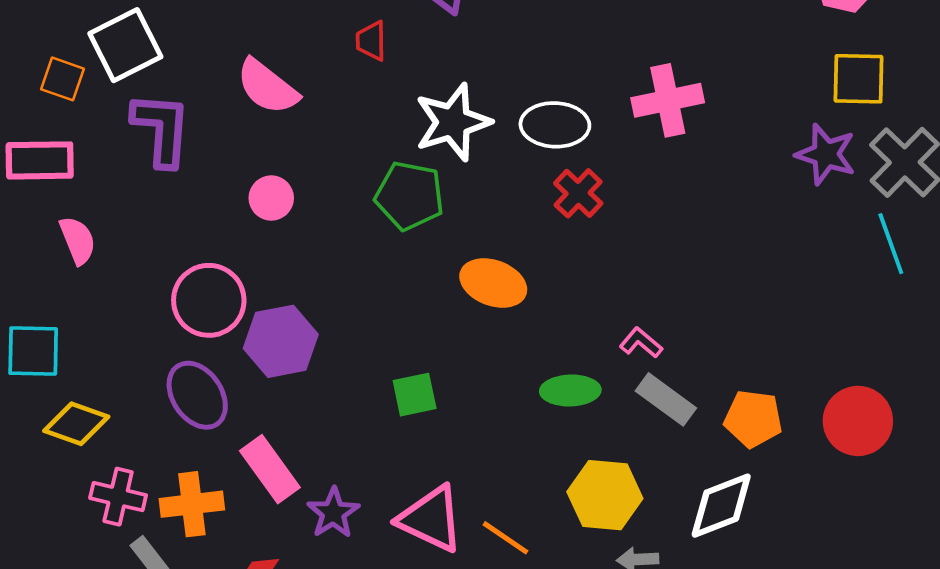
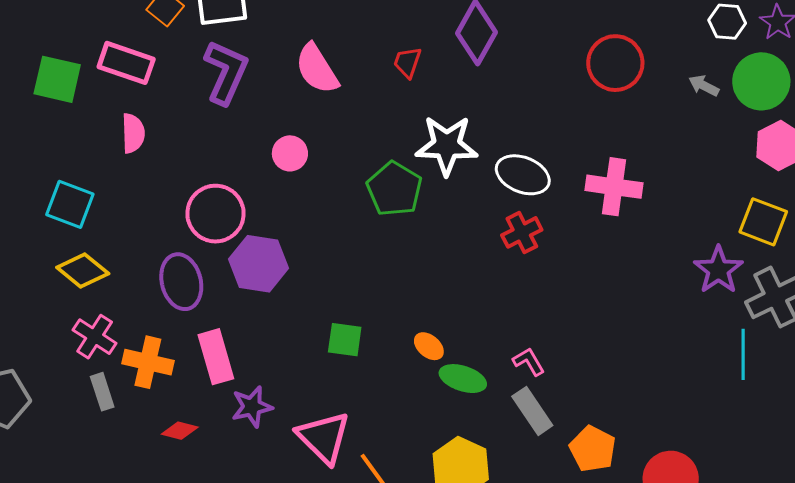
orange ellipse: (493, 283) -> (429, 346), moved, size x0.6

